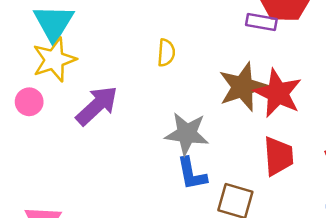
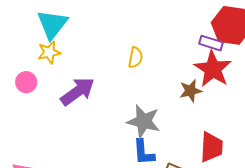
yellow star: (54, 60) -> (49, 52), size x0.7
brown star: (243, 87) -> (191, 91), size x0.6
red star: (278, 93) -> (213, 69), moved

